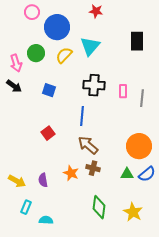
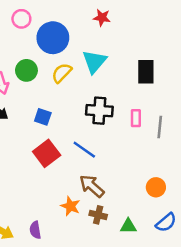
black rectangle: (137, 41) -> (146, 72), moved
blue line: (82, 116) -> (84, 150), turned -60
red square: (48, 133) -> (47, 153), moved, size x1.5
orange circle: (139, 146) -> (156, 187), size x0.6
orange star: (71, 173) -> (70, 206), moved
green triangle: (127, 174) -> (128, 226), moved

